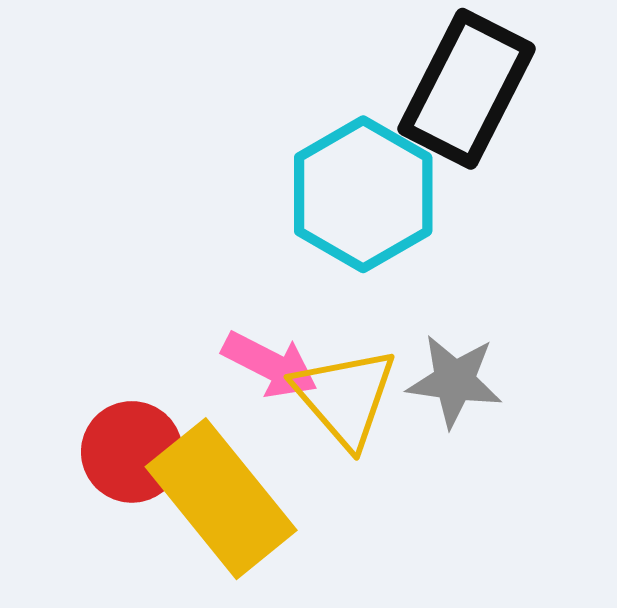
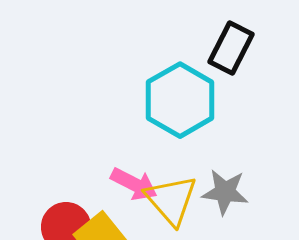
black rectangle: (467, 89) -> (231, 48), size x0.7

